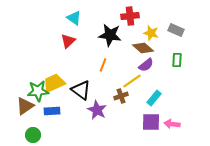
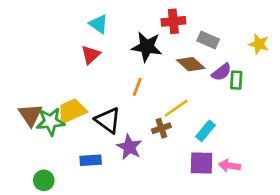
gray rectangle: (176, 30) -> (208, 40), moved
yellow star: (151, 33) -> (259, 44), moved
purple semicircle: (146, 65) -> (222, 72), moved
brown triangle: (25, 106) -> (30, 115), moved, turned -30
blue rectangle: (52, 111) -> (91, 160), moved

